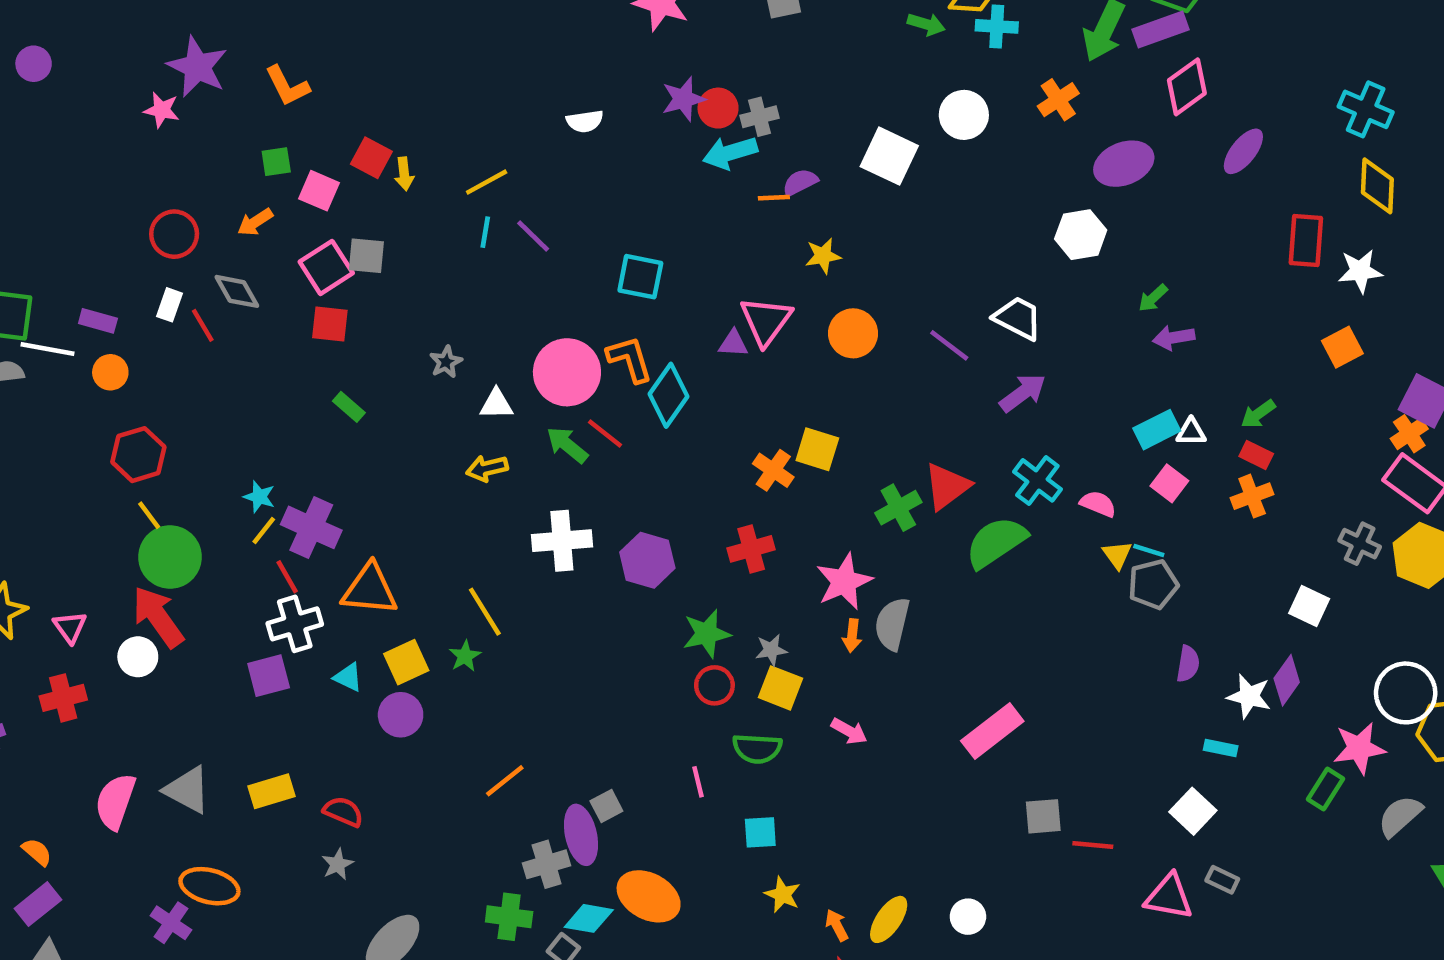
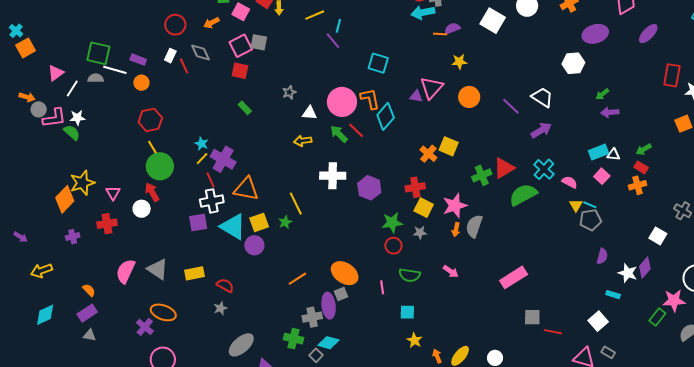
cyan line: (485, 232) -> (338, 26), moved
red arrow: (158, 617) -> (152, 192), size x0.7
cyan triangle: (348, 677) -> (233, 227), size x2.0
yellow square: (781, 688) -> (424, 208), moved
orange ellipse: (649, 896) -> (345, 273), moved

